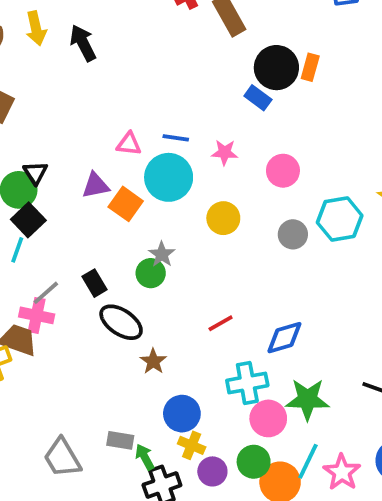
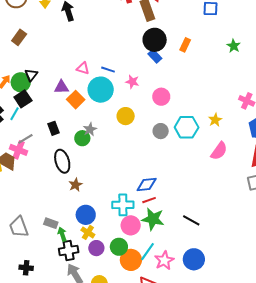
black circle: (276, 68) -> (155, 40), moved
black rectangle: (94, 283) -> (54, 128), moved
black ellipse: (121, 322) -> (62, 161), turned 30
red line: (221, 323) -> (149, 200), moved

